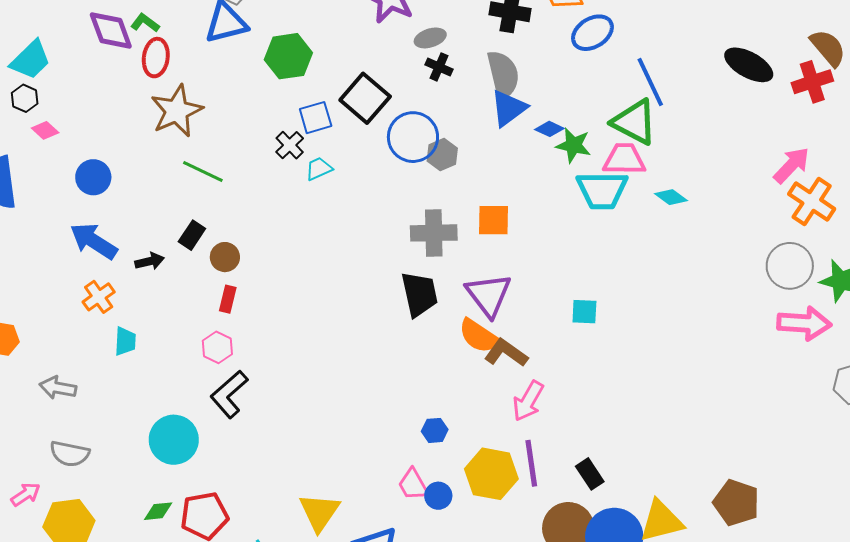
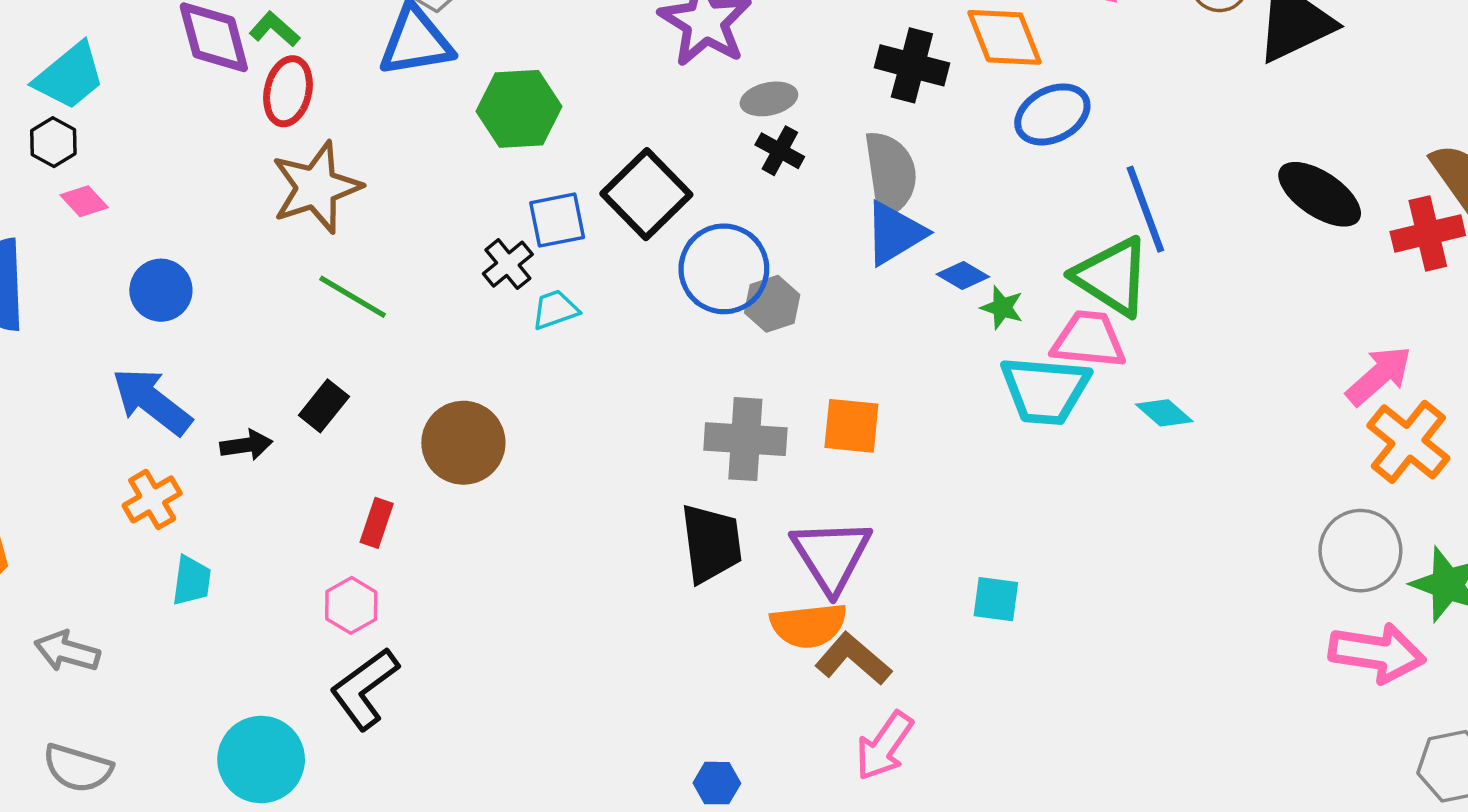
green star: (573, 145) -> (1002, 308), size x0.7
brown circle: (225, 257) -> (463, 443), moved, size x1.6
orange semicircle: (479, 336) -> (809, 625), turned -45

